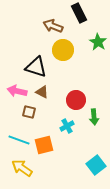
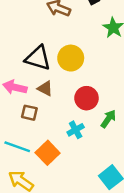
yellow circle: (63, 50) -> (71, 58), moved
green arrow: (94, 117) -> (108, 119), turned -140
orange square: (44, 145) -> (48, 153), turned -30

